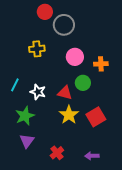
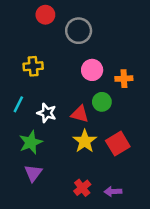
red circle: (45, 12) -> (45, 15), moved
yellow cross: (37, 49) -> (33, 66), moved
red cross: (57, 153) -> (82, 188), moved

